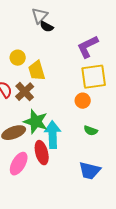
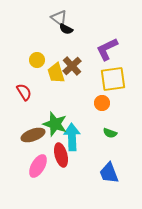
gray triangle: (40, 16) -> (59, 18), turned -36
brown cross: (25, 92) -> (72, 66), moved
blue trapezoid: (90, 171) -> (109, 173), turned 55

